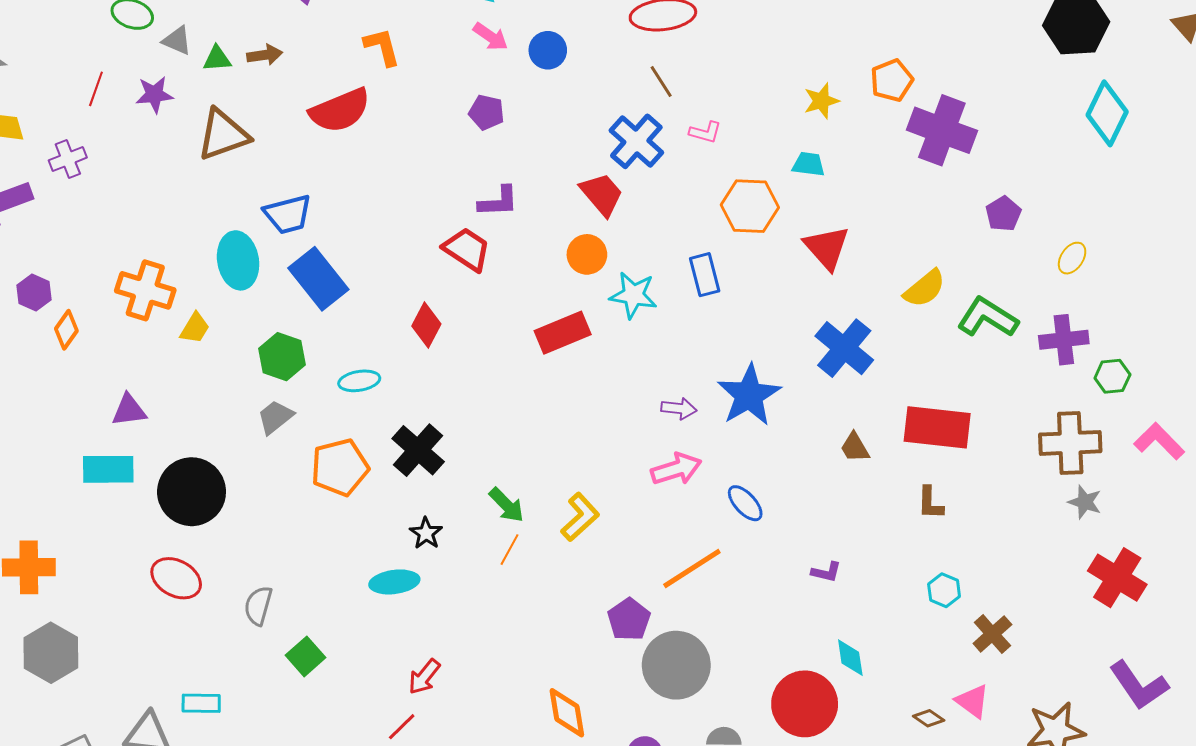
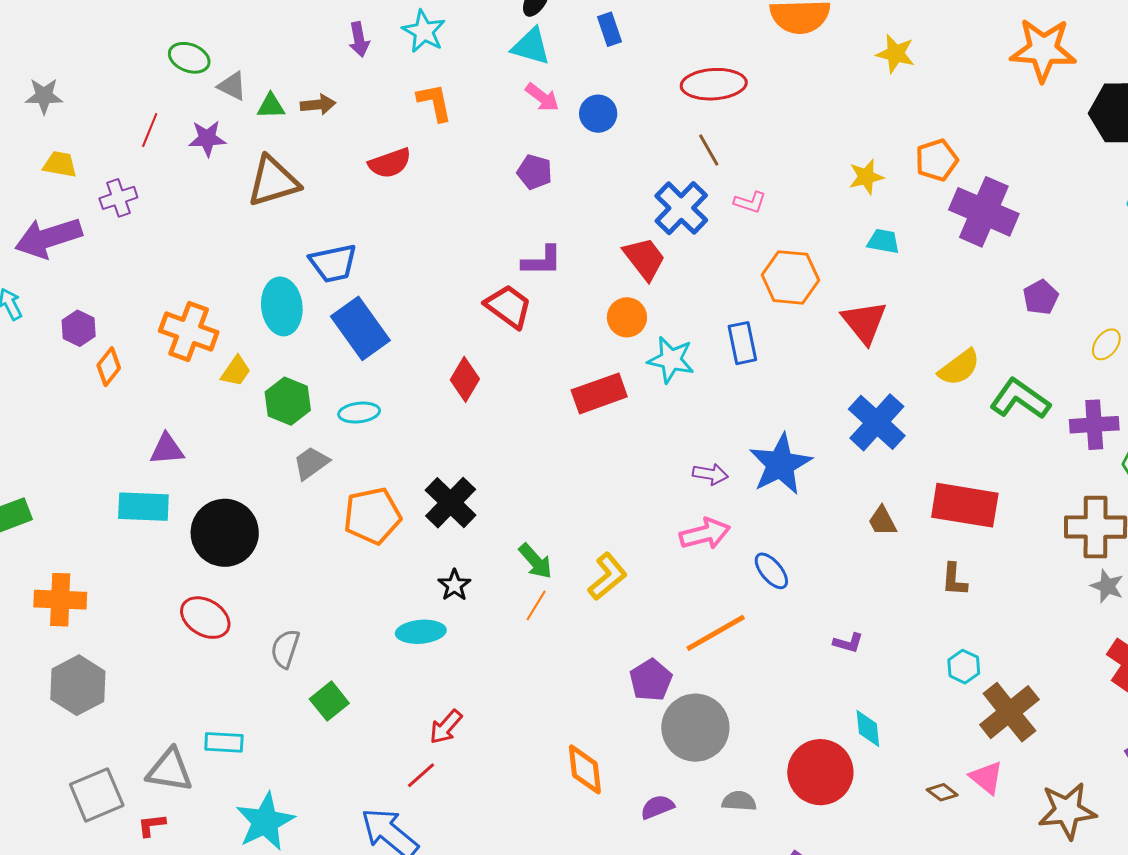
red semicircle: (340, 110) -> (390, 163), size x0.7
cyan trapezoid: (809, 164) -> (883, 241), moved
green hexagon: (282, 357) -> (288, 401), moved
cyan ellipse: (359, 381) -> (359, 413), moved
brown cross: (992, 634) -> (1009, 712), size x1.5

